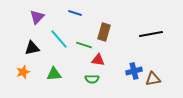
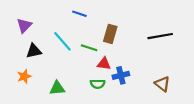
purple triangle: (37, 17) -> (24, 25), moved
blue cross: (134, 71) -> (121, 75), moved
green triangle: (54, 74) -> (57, 88), moved
brown triangle: (153, 79) -> (162, 84), turned 49

